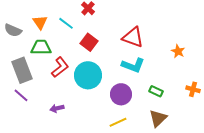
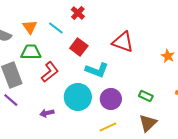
cyan L-shape: (133, 65) -> (97, 70), moved
cyan circle: (88, 75) -> (78, 97), moved

